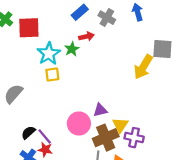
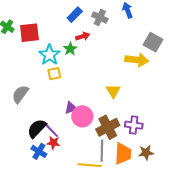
gray square: (162, 49) -> (153, 42), turned 30
yellow arrow: (143, 67) -> (137, 60), turned -110
purple triangle: (100, 110) -> (71, 108), moved
yellow triangle: (120, 125) -> (113, 91), moved
black semicircle: (28, 133) -> (37, 128), size x1.5

